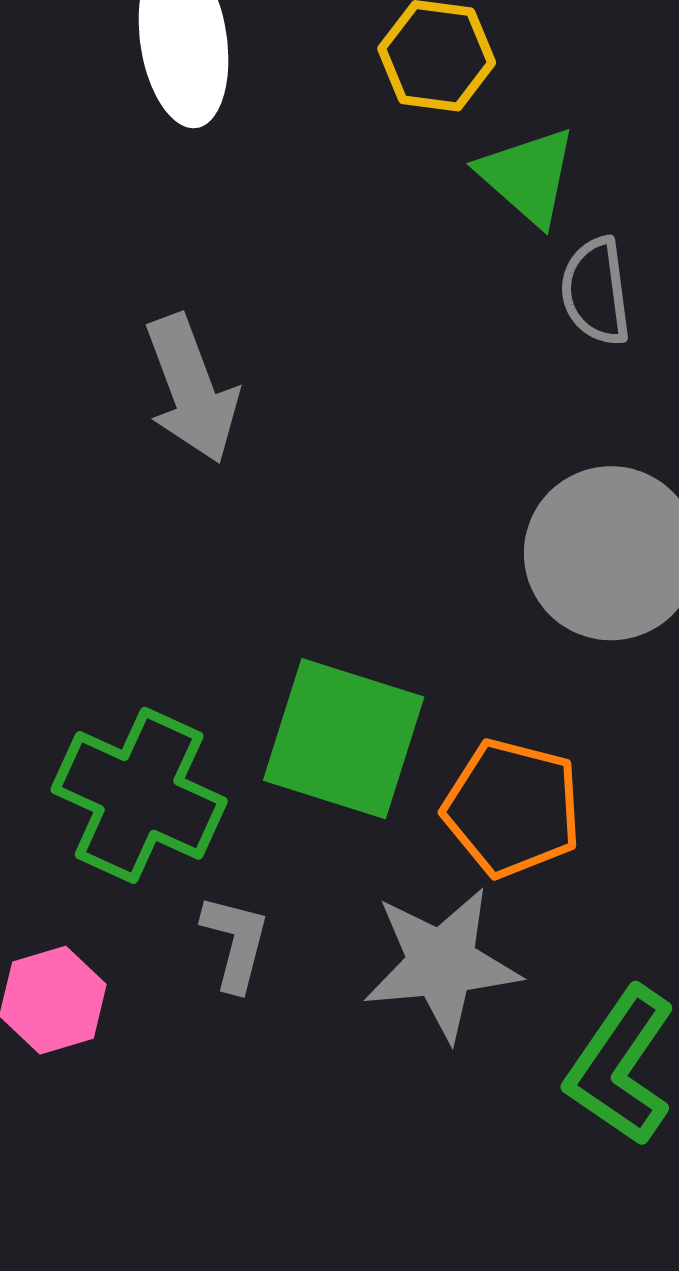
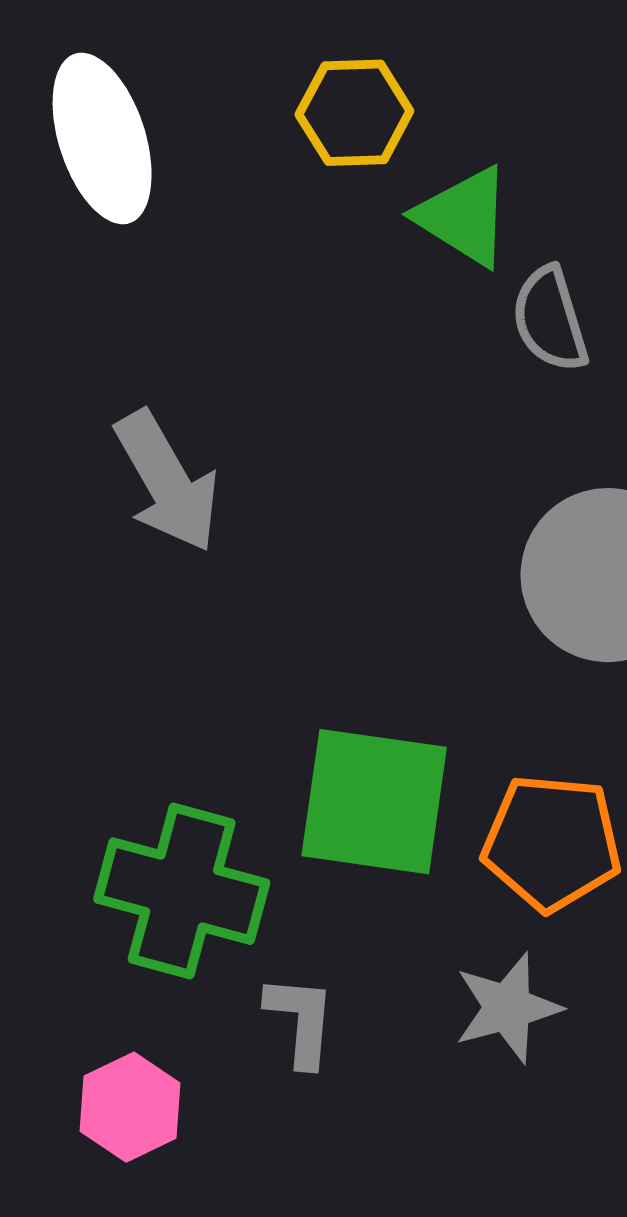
gray star: (442, 964) -> (508, 1008), size x0.7

